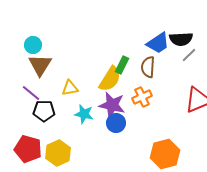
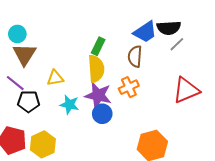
green rectangle: (122, 65) -> (98, 46), moved
yellow semicircle: (110, 79) -> (96, 69), turned -36

